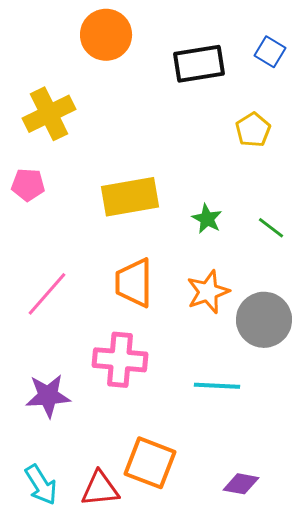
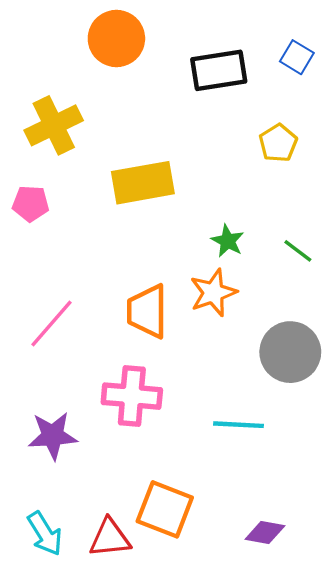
yellow rectangle: (130, 197) -> (143, 183), moved
orange star: (208, 292) -> (213, 293), moved

